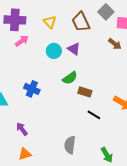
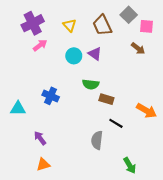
purple cross: (15, 20) -> (33, 23), turned -30
green semicircle: (70, 78) -> (91, 84), turned 42
gray semicircle: (70, 145) -> (97, 140), moved

